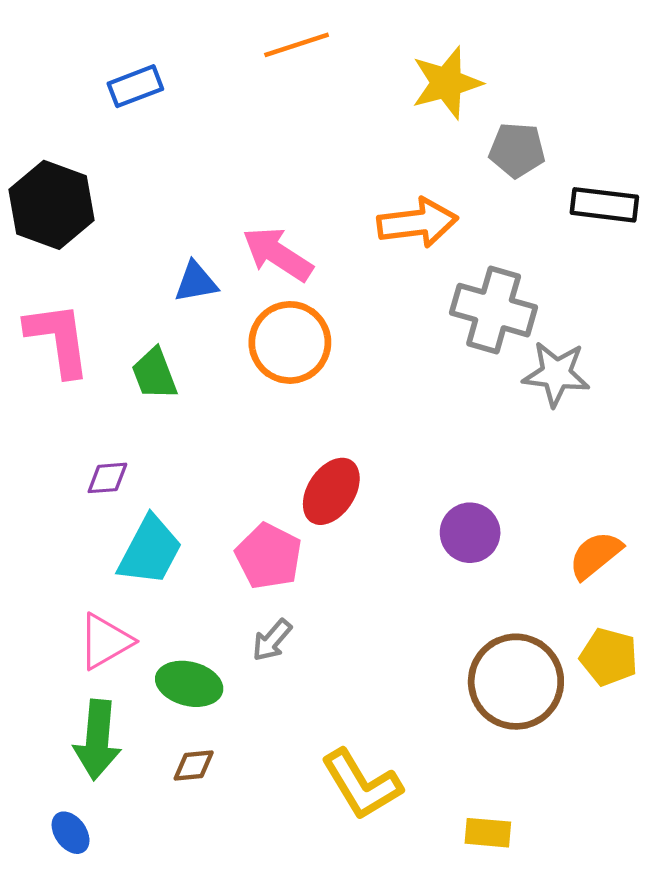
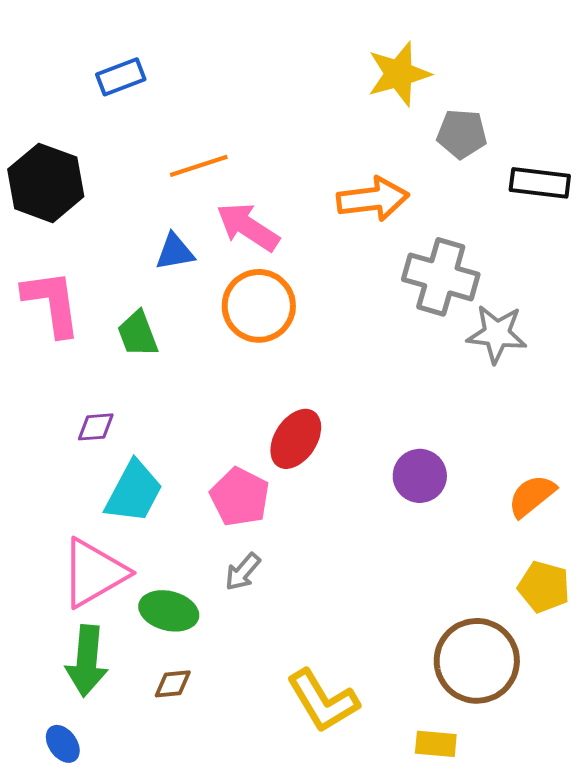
orange line: (297, 45) -> (199, 166), moved
pink triangle: (105, 641) -> (94, 573), size x1.4
brown circle: (516, 682) -> (477, 661), moved

